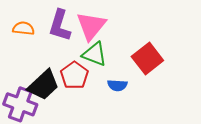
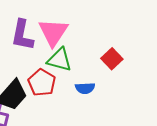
red square: (147, 58) -> (112, 59), size x0.7

